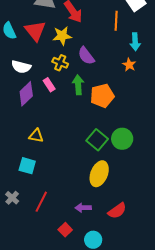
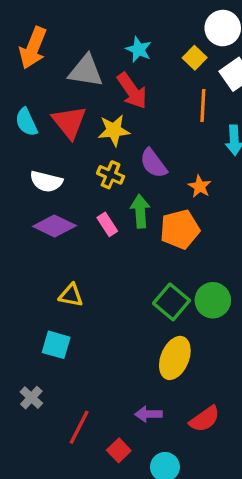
orange star: (129, 65) -> (200, 186), moved
pink rectangle: (49, 85) -> (107, 224), moved
purple diamond: (26, 94) -> (54, 226), turned 70
red line: (41, 202) -> (79, 427), moved

